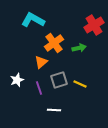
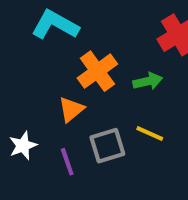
yellow line: (80, 84) -> (150, 134), moved

